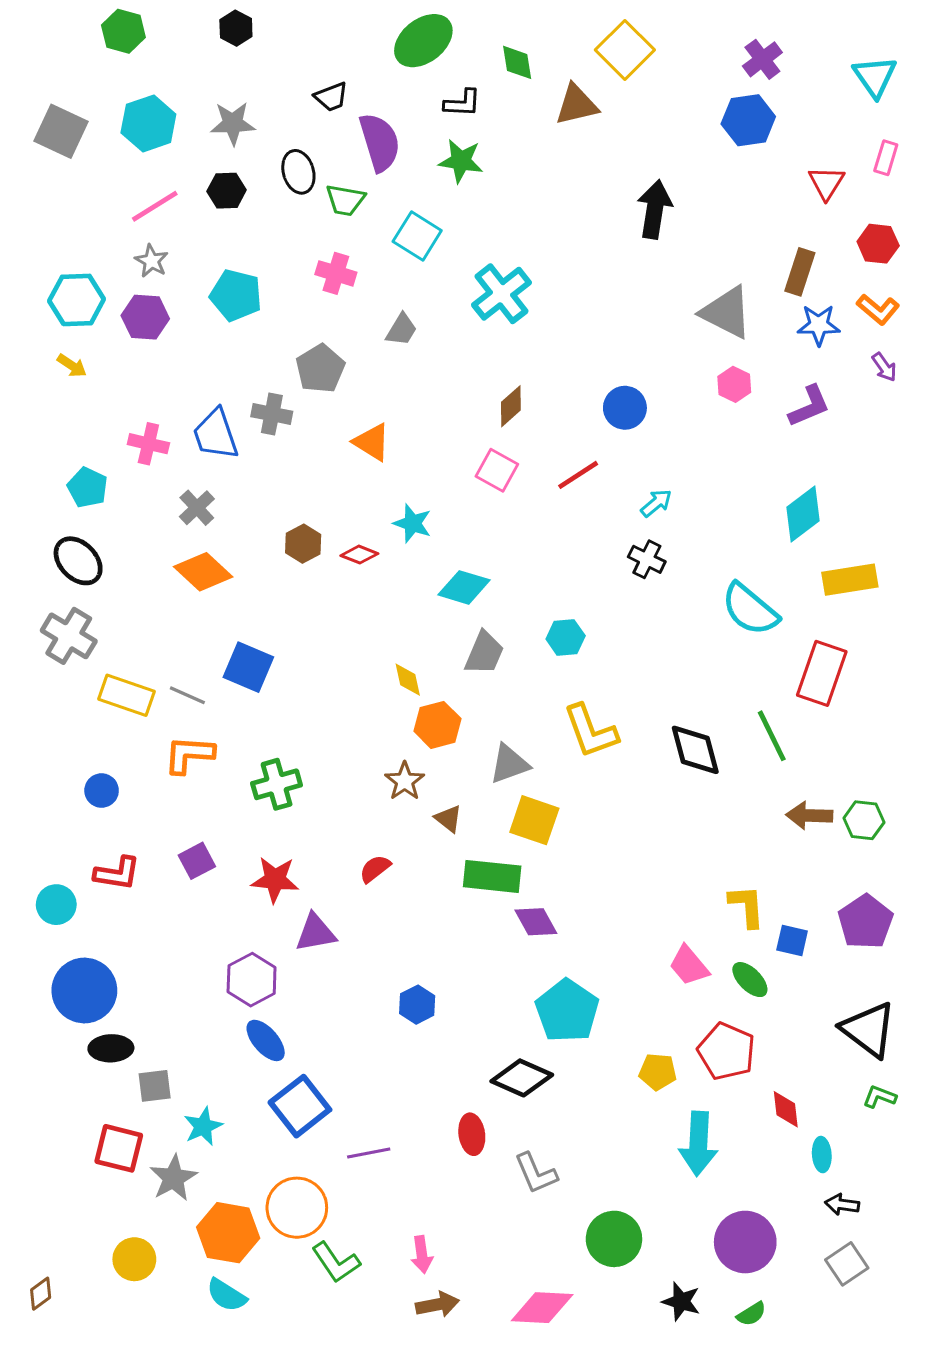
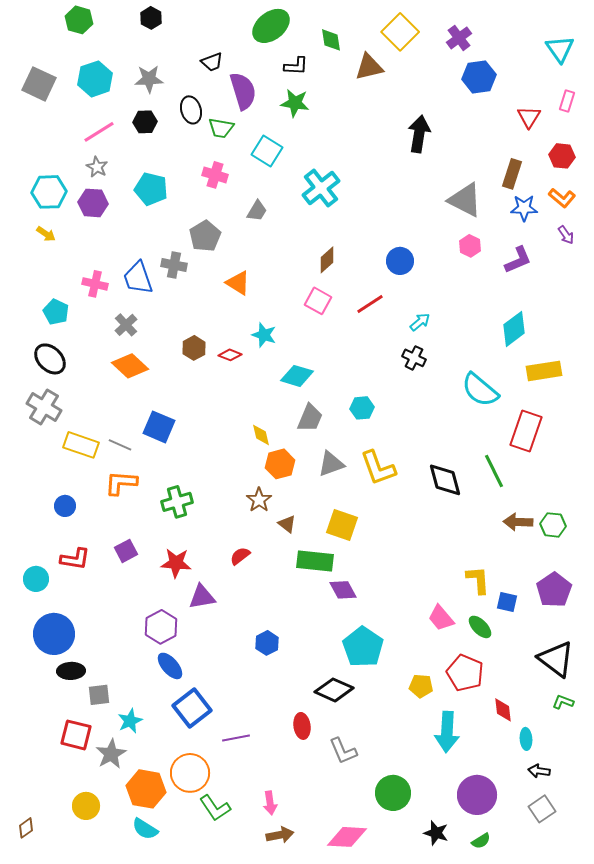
purple cross: (762, 59) -> (459, 38), moved
gray triangle: (509, 764) -> (331, 464), moved

